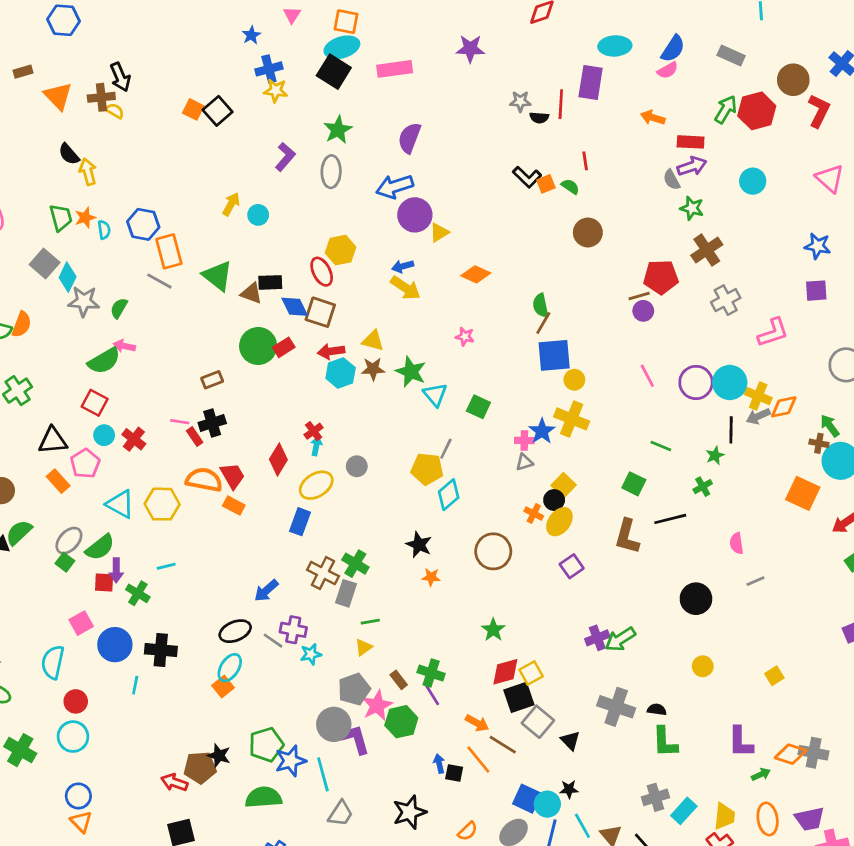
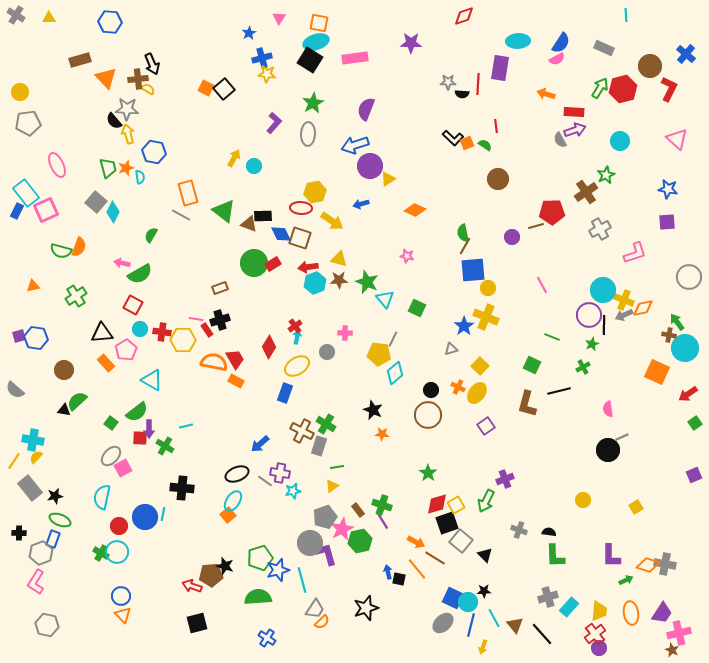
brown rectangle: (23, 72) -> (80, 60), size x1.5
green star: (692, 208) -> (606, 175), moved, turned 30
blue hexagon: (143, 224) -> (154, 152), moved
red ellipse: (322, 272) -> (301, 208), turned -60
yellow arrow: (405, 288) -> (332, 221), moved
gray star: (84, 301) -> (127, 109), moved
purple circle: (643, 311) -> (512, 237), moved
pink arrow: (124, 346) -> (122, 263), moved
purple circle: (696, 382) -> (589, 315), moved
red cross: (134, 439) -> (162, 332), turned -30
pink cross: (524, 441) -> (345, 333), moved
black circle: (554, 500) -> (431, 390), moved
yellow hexagon: (162, 504) -> (183, 340), moved
gray ellipse: (69, 541) -> (111, 456), moved
black circle: (696, 599) -> (608, 450), moved
green arrow: (620, 639) -> (486, 501), moved, turned -30
blue circle: (115, 645) -> (145, 517), moved
gray cross: (616, 707) -> (519, 530), size x0.6
green cross: (20, 750) -> (101, 553), moved, size x0.7
purple trapezoid: (809, 819) -> (662, 613), turned -45
orange semicircle: (468, 831) -> (322, 622), moved

